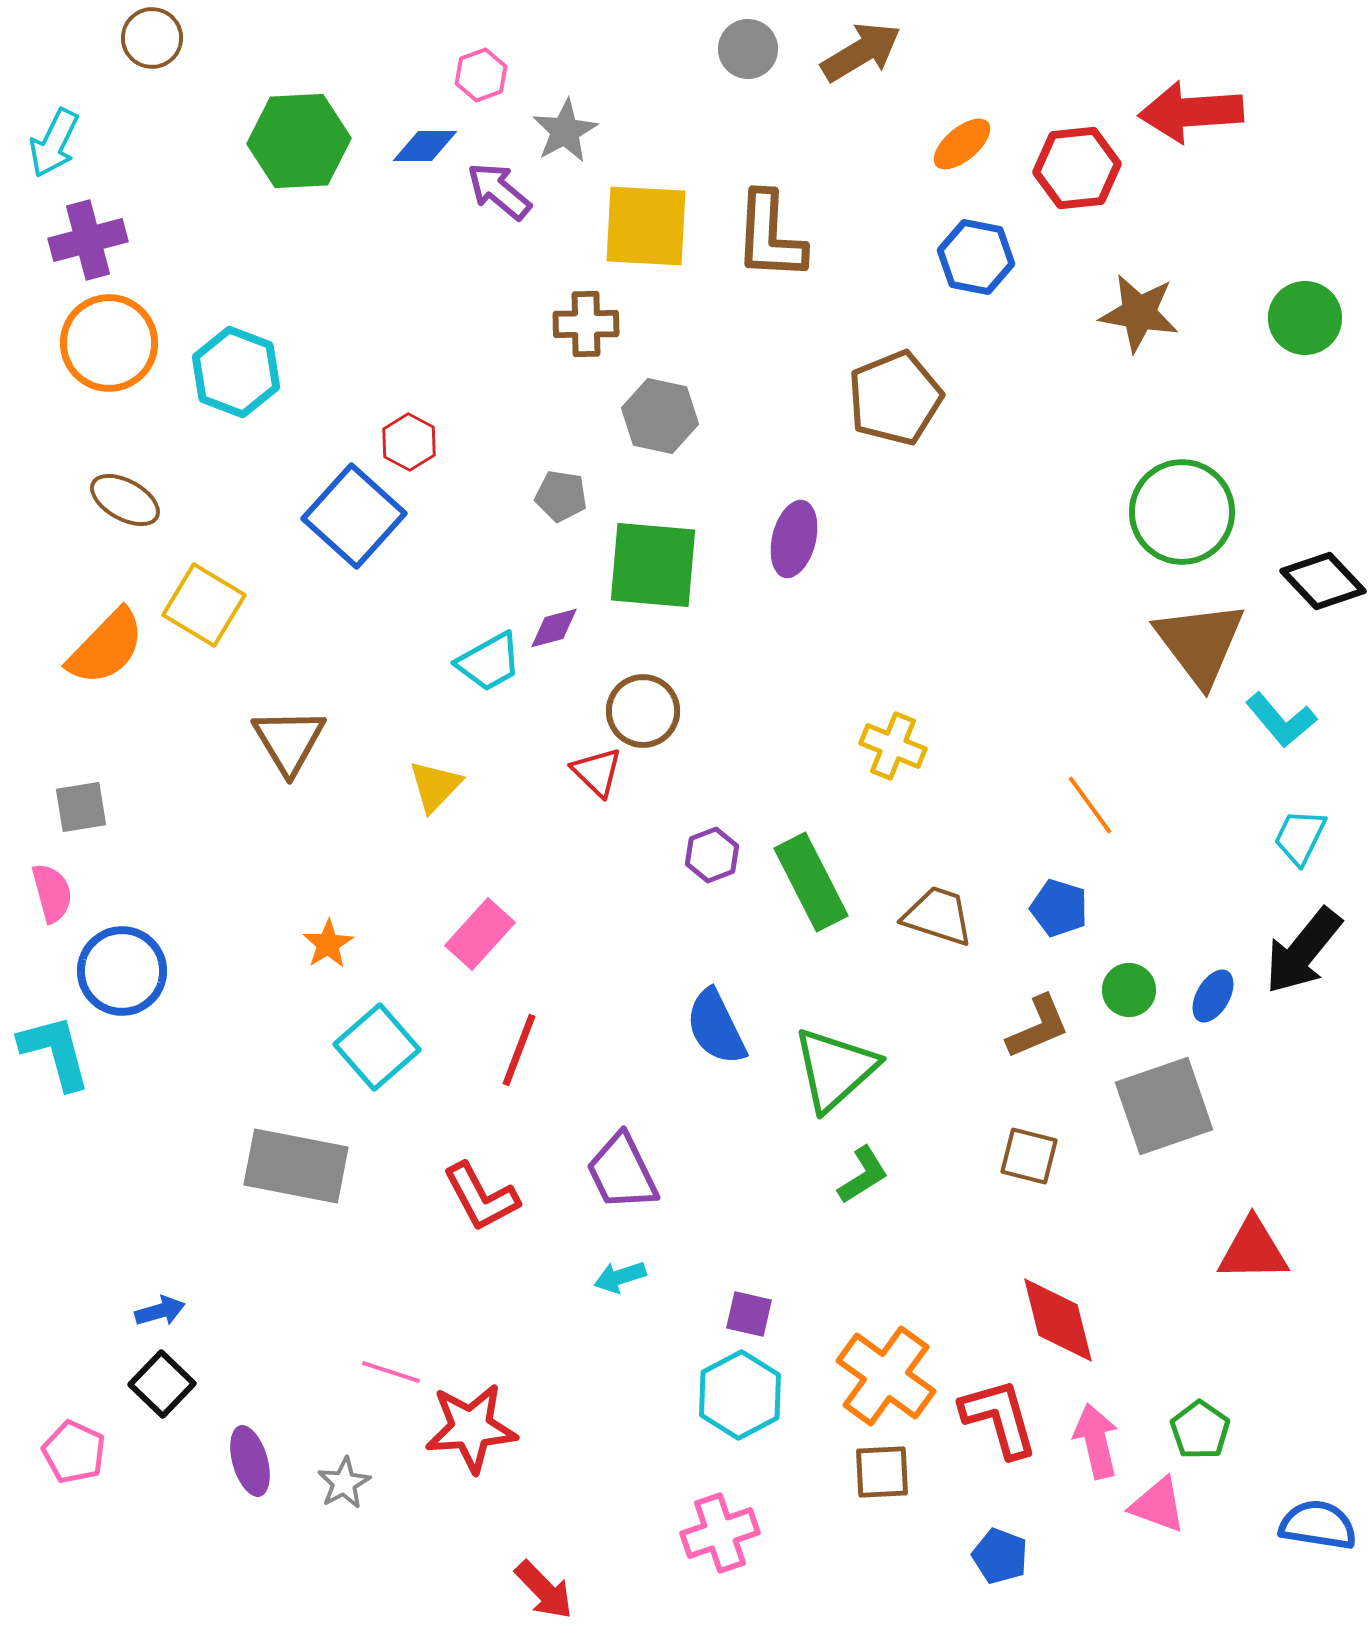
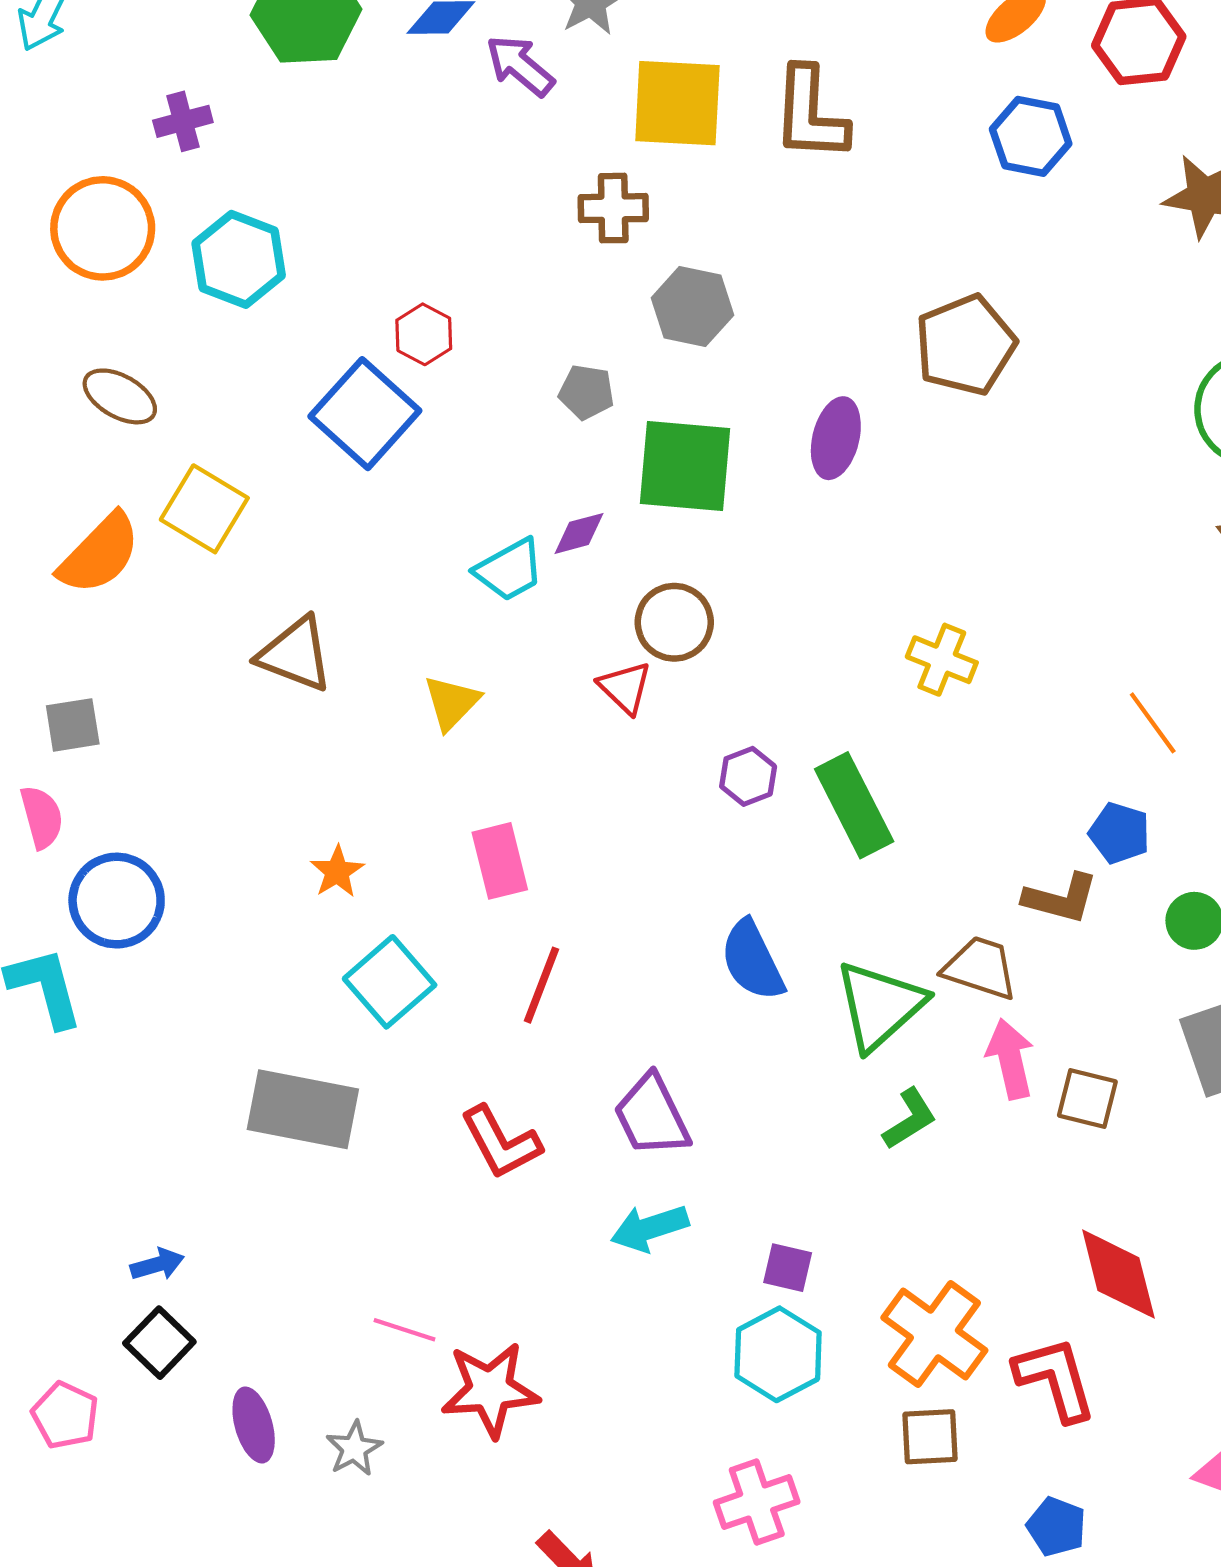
purple cross: (88, 240) -> (183, 121), moved, size x0.7
brown pentagon: (895, 398) -> (965, 345), moved
brown triangle: (289, 741) -> (295, 654), turned -38
brown trapezoid: (938, 916) -> (980, 968), moved
pink rectangle: (480, 934) -> (500, 861), turned -56
brown L-shape: (1038, 1027) -> (1061, 898), moved, turned 38
cyan arrow: (620, 1277) -> (650, 1228), size x1.4
pink arrow: (1096, 1441) -> (1010, 1059), moved

